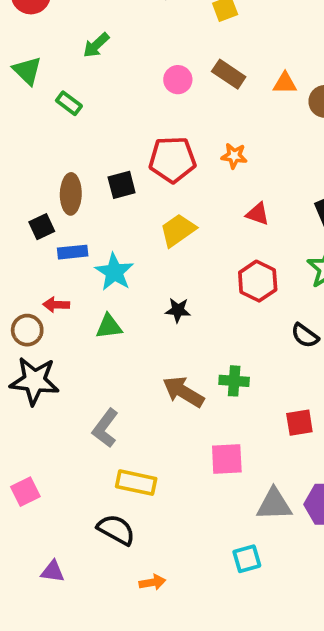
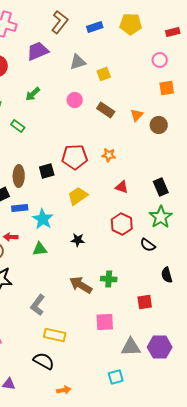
pink circle: (178, 80) -> (75, 100), moved
orange triangle: (285, 83) -> (137, 115), turned -48
black semicircle: (305, 336) -> (148, 245), moved

